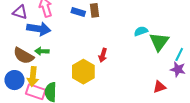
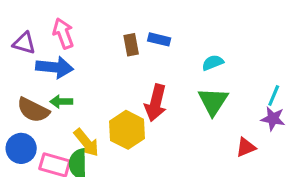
brown rectangle: (94, 10) -> (131, 45), moved
blue rectangle: (78, 12) -> (159, 39), moved
green triangle: (159, 42) -> (213, 101), moved
red arrow: (103, 55) -> (156, 103), size x1.6
yellow arrow: (33, 77) -> (86, 143), moved, turned -42

